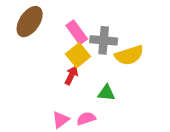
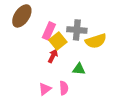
pink rectangle: (77, 32) -> (49, 31), moved, turned 60
pink semicircle: (86, 118) -> (64, 88), turned 104

